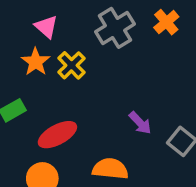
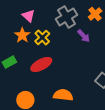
purple arrow: (140, 123) -> (84, 36), moved
red ellipse: (57, 135) -> (41, 64), moved

